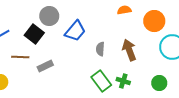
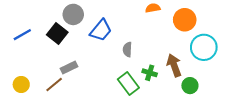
brown arrow: (129, 50) -> (174, 65), moved
brown line: (20, 57) -> (54, 84), moved, turned -42
green cross: (123, 81) -> (150, 73), moved

